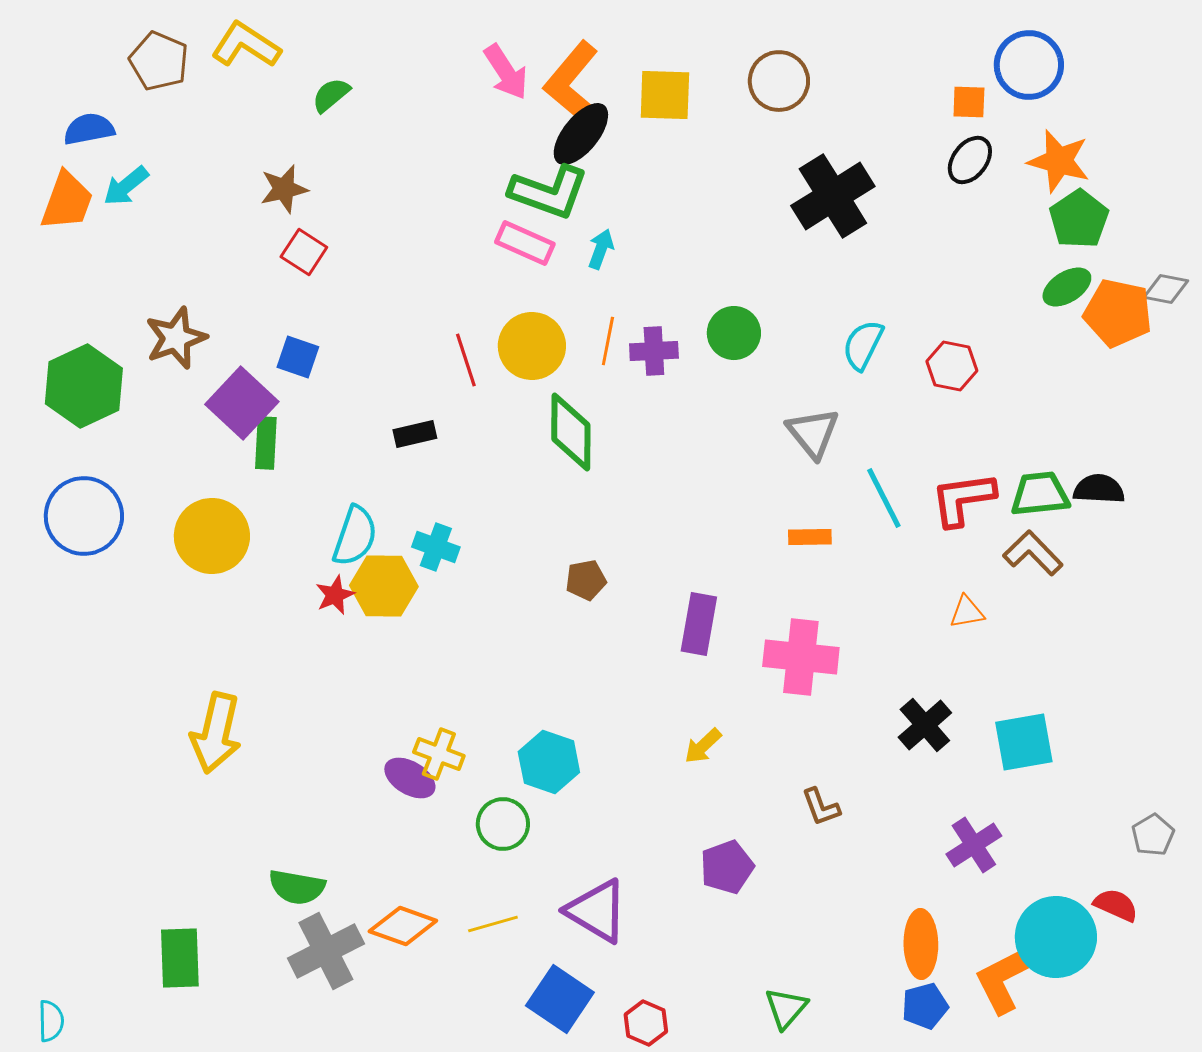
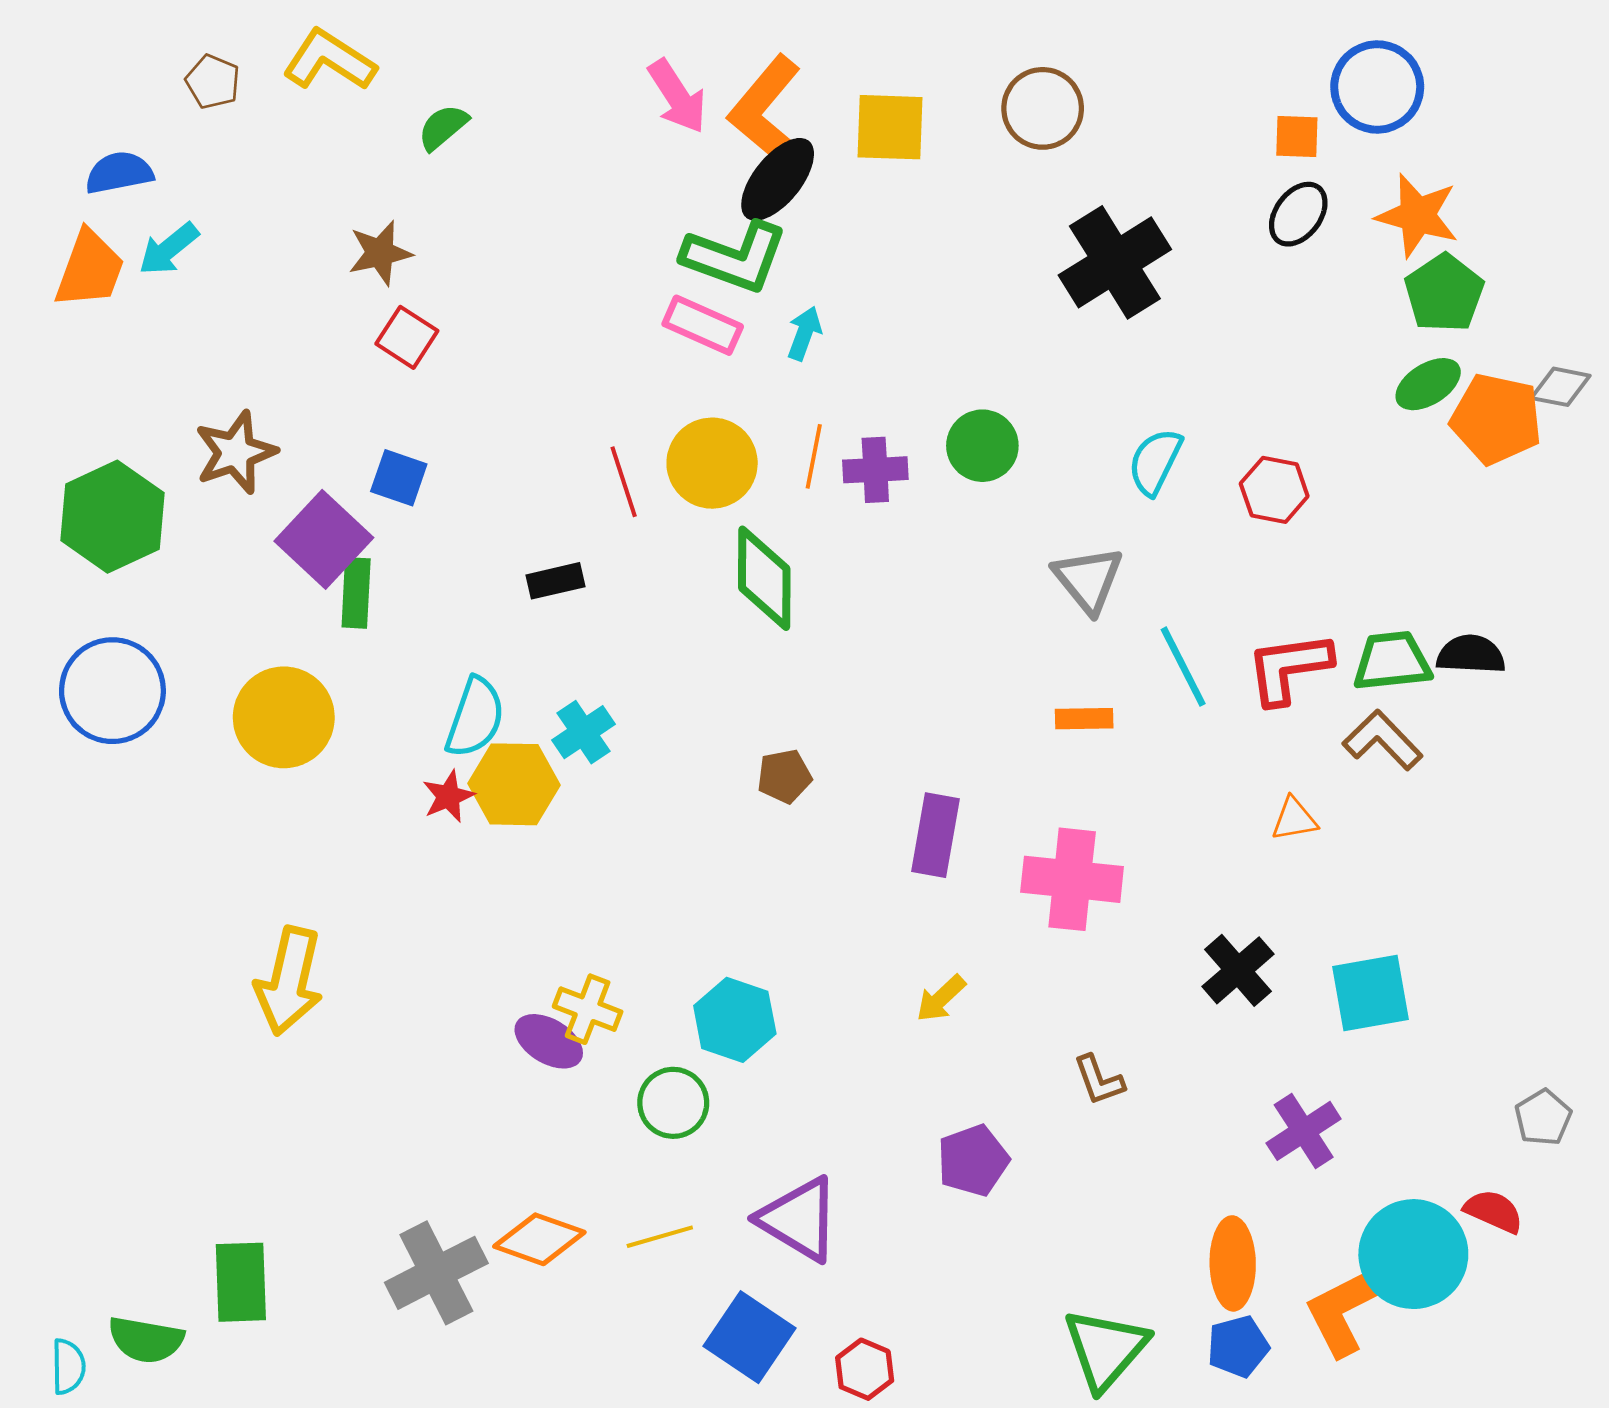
brown pentagon: (159, 61) -> (213, 82), size x0.7
cyan cross: (436, 547) -> (584, 732), turned 36
green semicircle: (297, 887) -> (146, 1340), moved
green triangle: (786, 1008) -> (1106, 1349), moved, size x1.5

